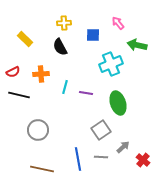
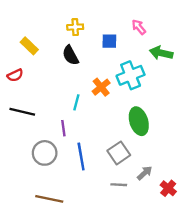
red semicircle: (13, 72) -> (15, 75), moved
orange cross: (41, 74) -> (101, 87), moved, turned -35
purple line: (86, 93) -> (63, 128), moved, turned 72
blue line: (78, 159) -> (81, 156), moved

